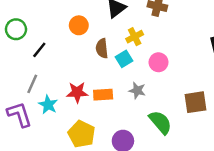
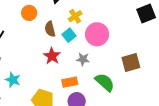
pink circle: (159, 62) -> (97, 34), size x1.5
red star: (77, 92) -> (52, 56), moved, turned -30
orange rectangle: (103, 95) -> (70, 82), moved

